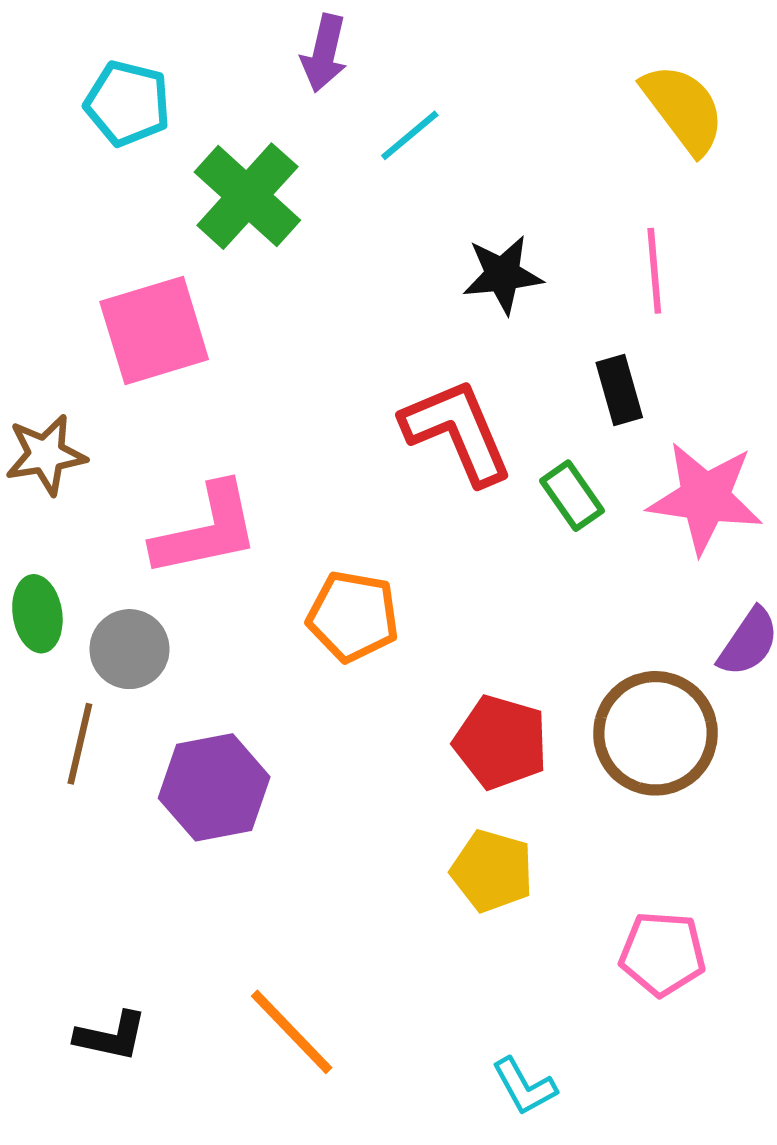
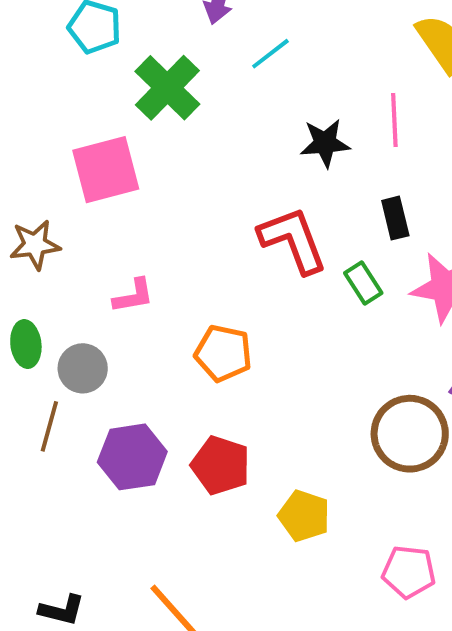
pink line: (654, 271) -> (394, 120), moved
pink L-shape: (206, 530) -> (134, 296), size x0.6
red pentagon: (501, 742) -> (221, 465), moved

